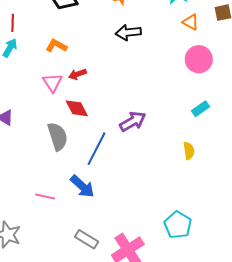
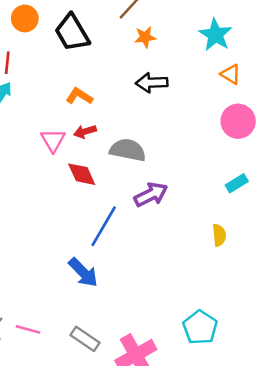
orange L-shape: (56, 46) -> (79, 96), moved
gray semicircle: (58, 136) -> (128, 150), moved, turned -64
pink line: (45, 196) -> (28, 329), moved

